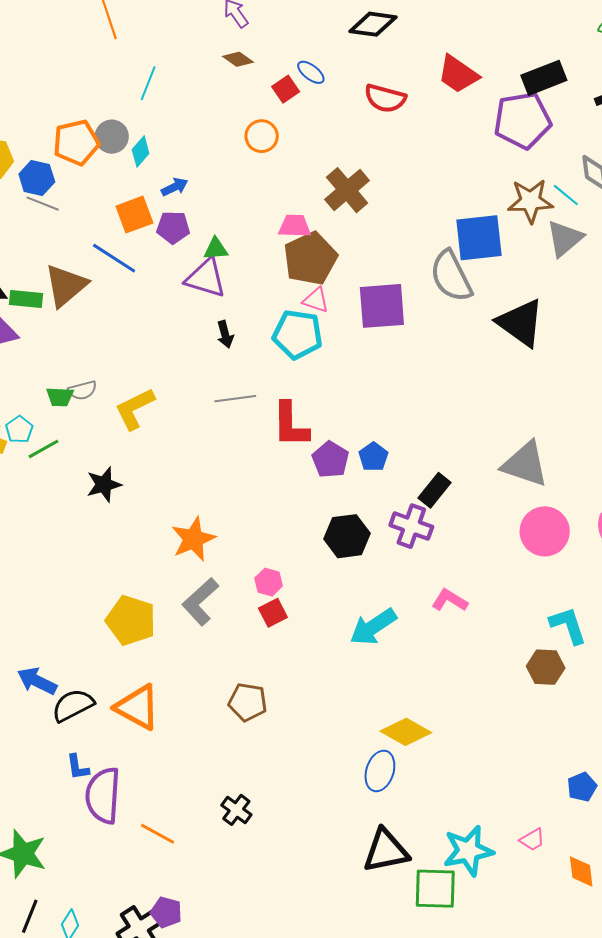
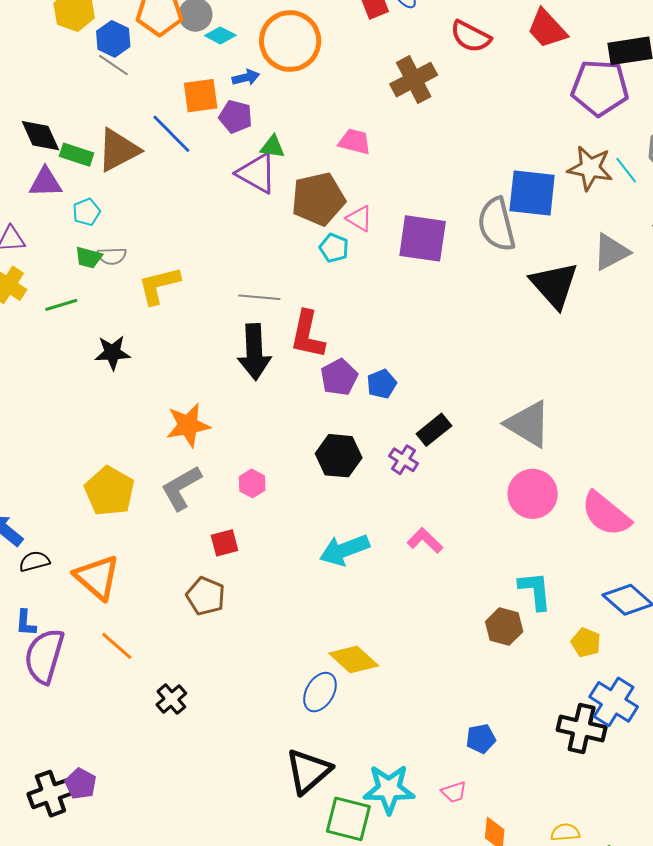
orange circle: (262, 136) -> (290, 41), moved, size x1.8
cyan diamond: (141, 151) -> (220, 35), turned 64
brown cross: (347, 190) -> (414, 80), moved
gray triangle: (565, 238) -> (611, 252), moved
brown pentagon: (310, 259) -> (318, 199), moved
black arrow: (225, 334) -> (254, 352), moved, size x2.0
cyan pentagon: (298, 334) -> (334, 248), size x0.6
cyan pentagon: (19, 429) -> (86, 212), moved
purple cross: (411, 526) -> (404, 460), size x0.7
red square: (273, 613) -> (225, 543), moved
black semicircle: (73, 705) -> (34, 561), size x0.7
blue pentagon: (582, 787) -> (481, 739), moved
orange line: (158, 834) -> (117, 646), moved
black triangle: (386, 851) -> (308, 771), turned -42

